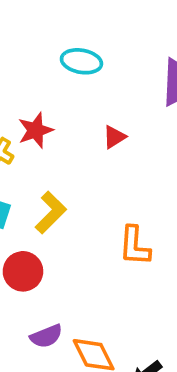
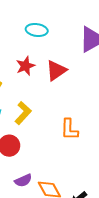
red star: (36, 130) -> (25, 66), moved
red triangle: (114, 137) -> (56, 70), size x1.6

